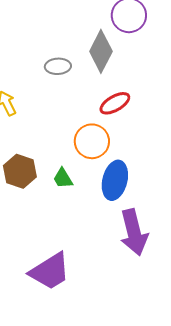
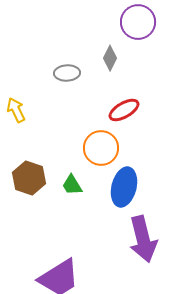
gray diamond: (101, 51) -> (110, 58), size x0.6

